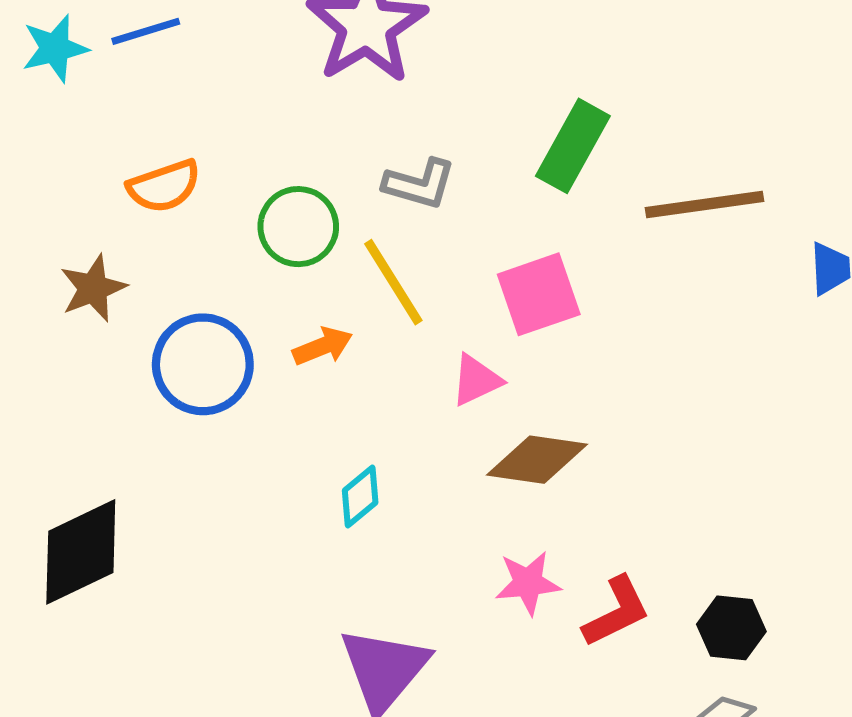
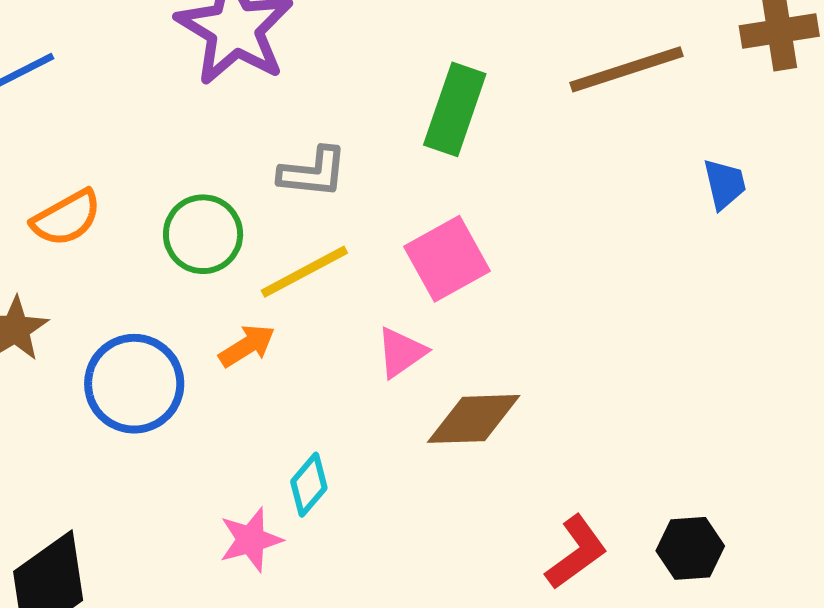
brown line: (705, 204) -> (627, 69), moved
yellow line: (393, 282) -> (304, 272), turned -76
pink star: (528, 583) -> (251, 540), moved

